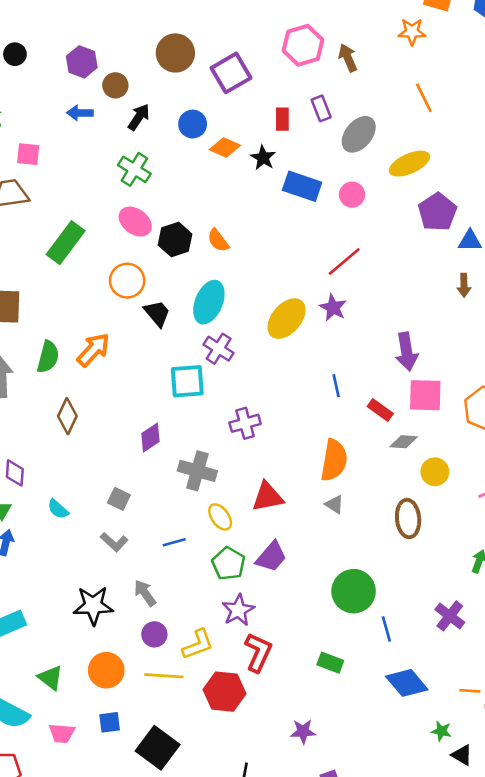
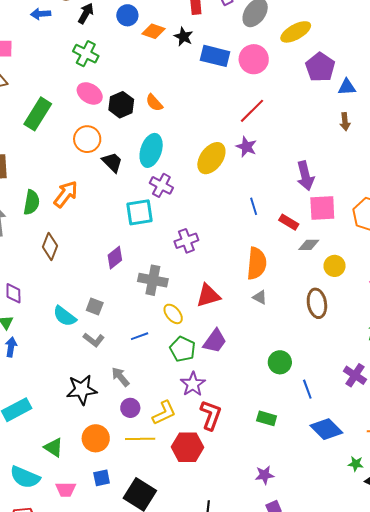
pink circle: (352, 195) -> (254, 59), size x1.5
cyan semicircle: (58, 509) -> (65, 316), moved, size x1.4
green circle: (354, 591) -> (280, 362), size x0.7
purple star: (303, 731) -> (264, 475), moved

